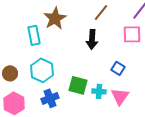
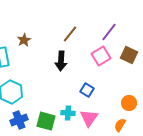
brown star: (55, 18) -> (24, 40), size x0.6
pink square: (132, 34) -> (101, 56), turned -30
green square: (78, 85) -> (46, 121), moved

